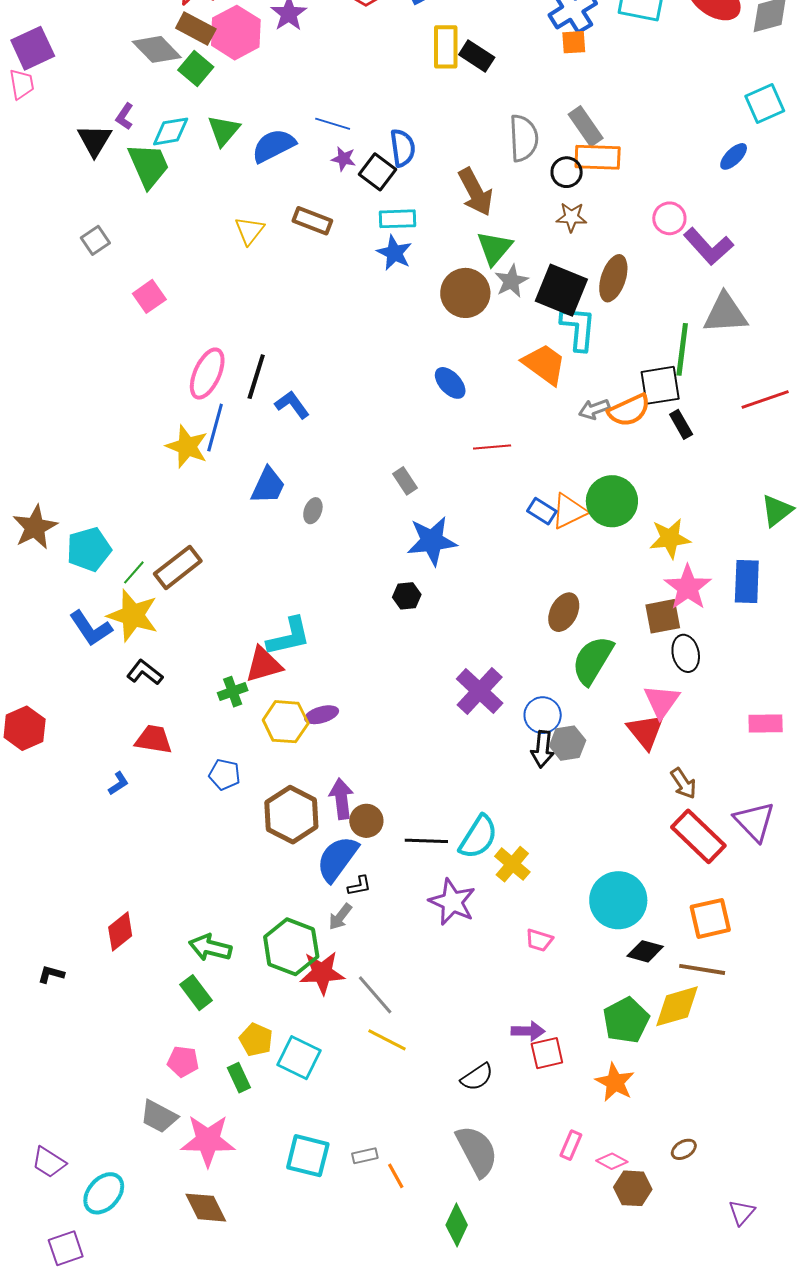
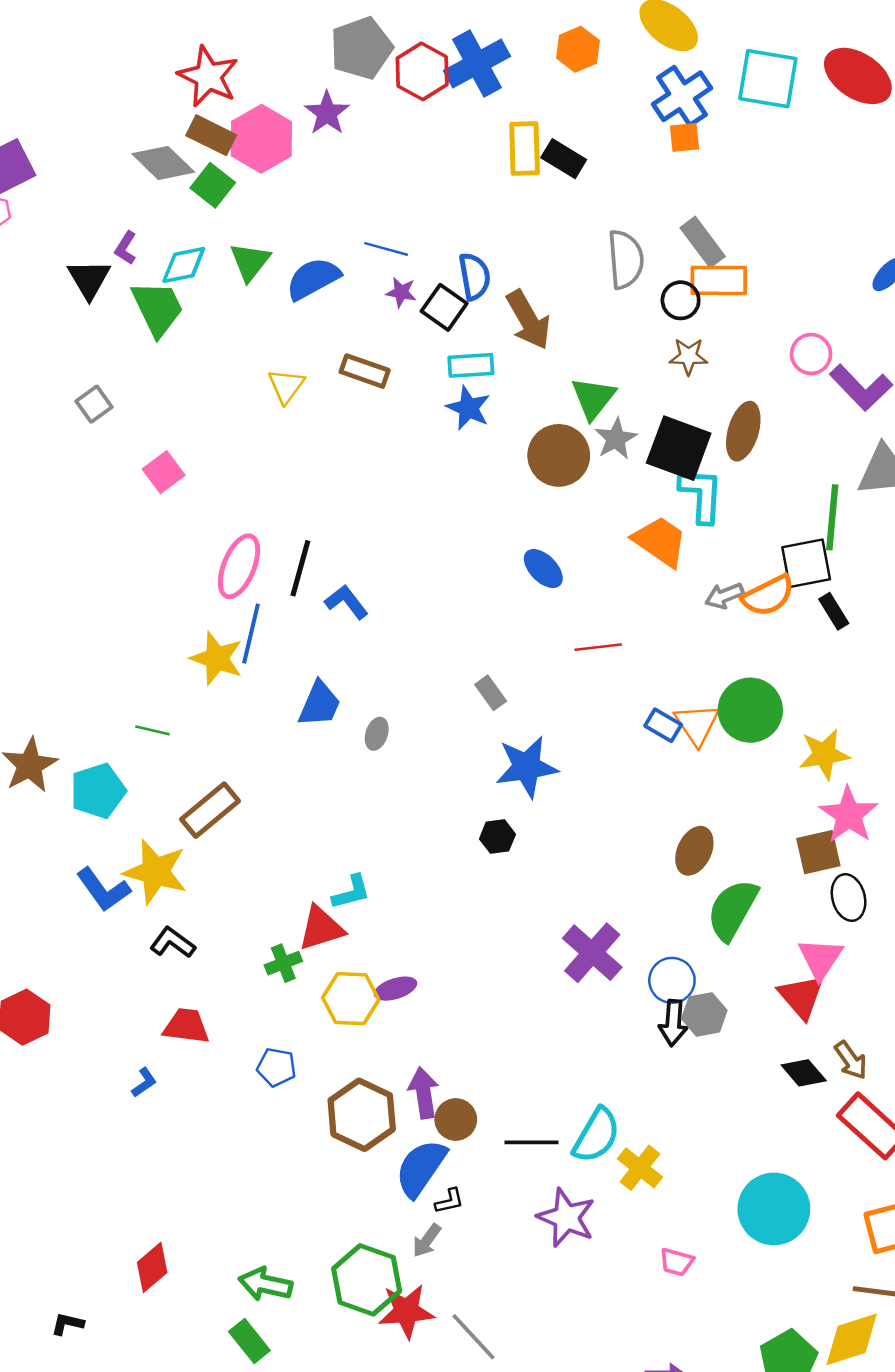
brown arrow: (475, 192) -> (528, 320), moved
orange triangle: (569, 511) -> (697, 724), turned -36
green line: (134, 572) -> (152, 730), moved, turned 64
cyan L-shape: (289, 637) -> (351, 892), size x0.7
black diamond: (645, 951) -> (804, 1073), moved, turned 36

